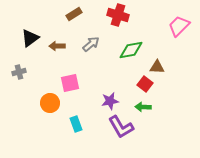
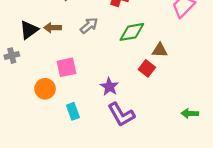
black triangle: (30, 38) -> (29, 30), moved
purple star: (110, 101) -> (109, 87), turned -30
green arrow: (143, 107) -> (190, 113), moved

